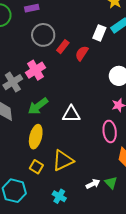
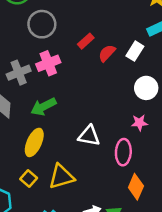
white rectangle: (99, 33) -> (135, 51), moved
gray circle: (43, 35) -> (42, 24), moved
white triangle: (71, 114) -> (89, 136), moved

